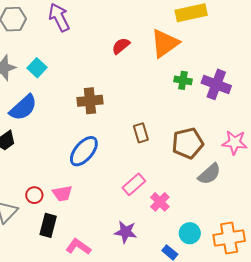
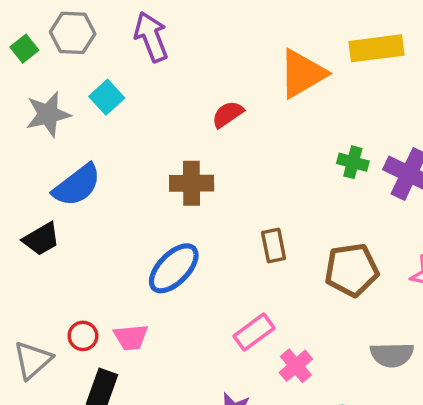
orange triangle: (165, 43) -> (302, 74), moved
red semicircle: (121, 46) -> (228, 114), moved
cyan square: (37, 68) -> (107, 97), moved
gray semicircle: (209, 174) -> (392, 355), moved, turned 35

